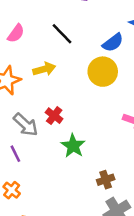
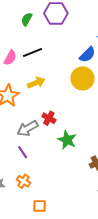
black line: (62, 34) -> (32, 53), moved, turned -60
gray arrow: (26, 125) -> (28, 128), turned 115

